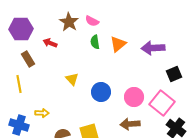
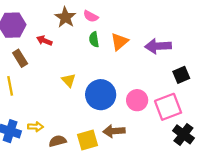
blue circle: (101, 92) -> (101, 95), size x1.4
pink square: (162, 103) -> (168, 107), turned 30
yellow arrow: (42, 113) -> (35, 127), moved
brown arrow: (130, 124) -> (114, 131), moved

